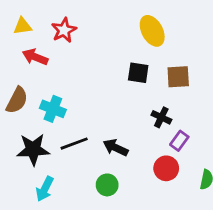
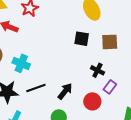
black arrow: (116, 148) -> (65, 91), turned 102
red circle: (166, 168) -> (92, 101), moved

